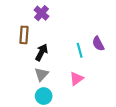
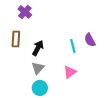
purple cross: (41, 13) -> (25, 12), moved
brown rectangle: (24, 35) -> (16, 39), moved

